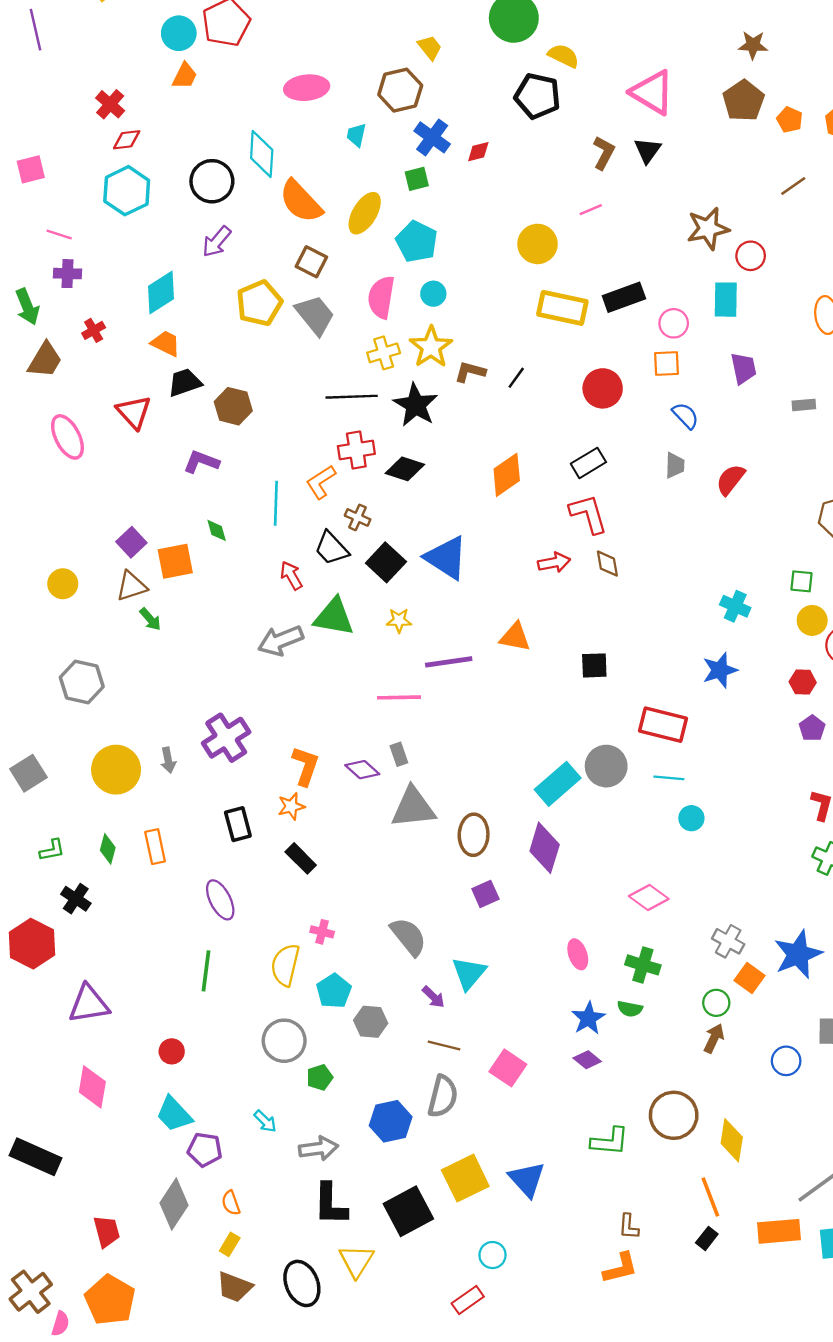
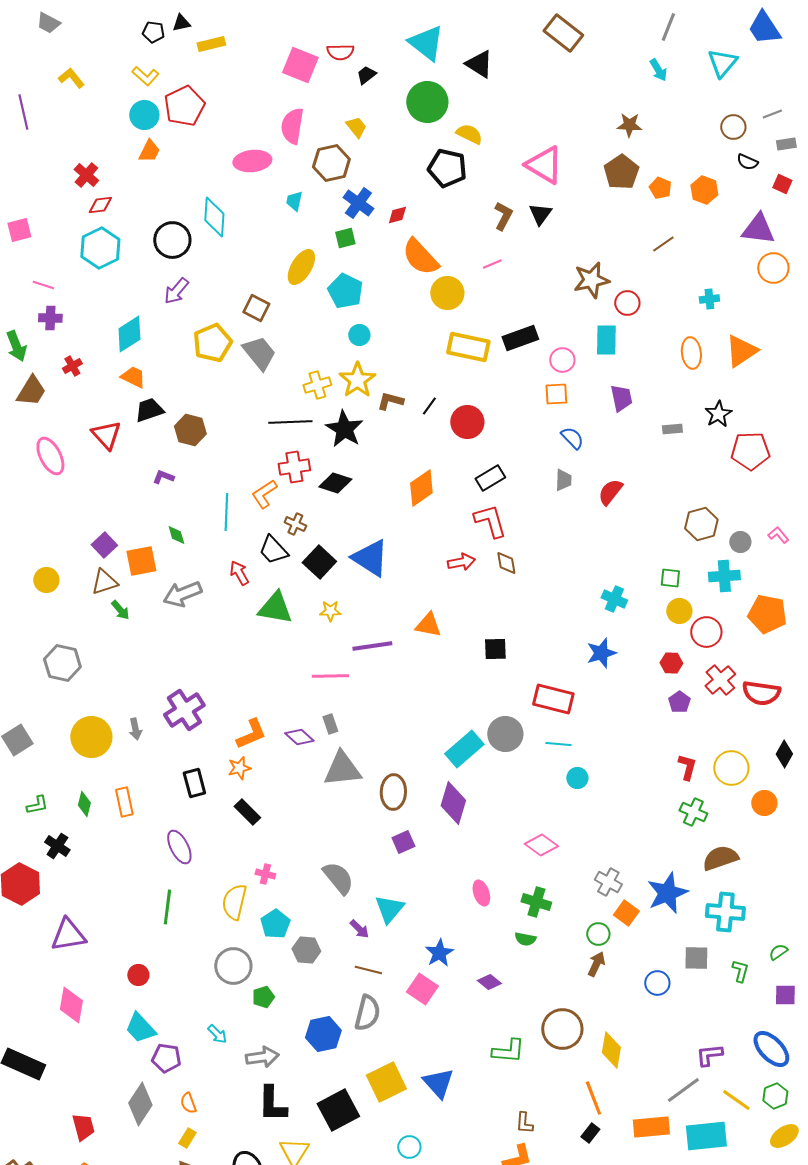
orange semicircle: (301, 201) -> (420, 257), moved
pink semicircle: (381, 297) -> (292, 126), moved
red circle: (603, 388) -> (467, 422), moved
purple L-shape: (201, 462) -> (163, 477), size x0.7
gray arrow: (281, 641) -> (182, 594), moved
orange L-shape: (305, 766) -> (251, 734), turned 48
blue star: (588, 1018) -> (439, 953), moved

